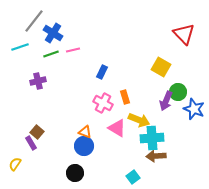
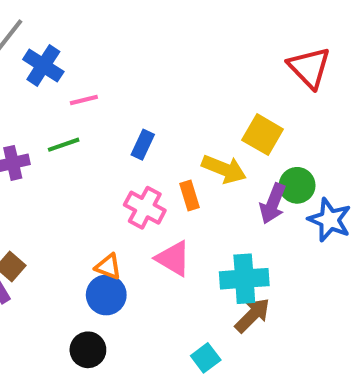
green line: (51, 54) -> (64, 145), moved
yellow arrow: (139, 120) -> (224, 169), moved
brown arrow: (156, 156) -> (252, 315), turned 138

